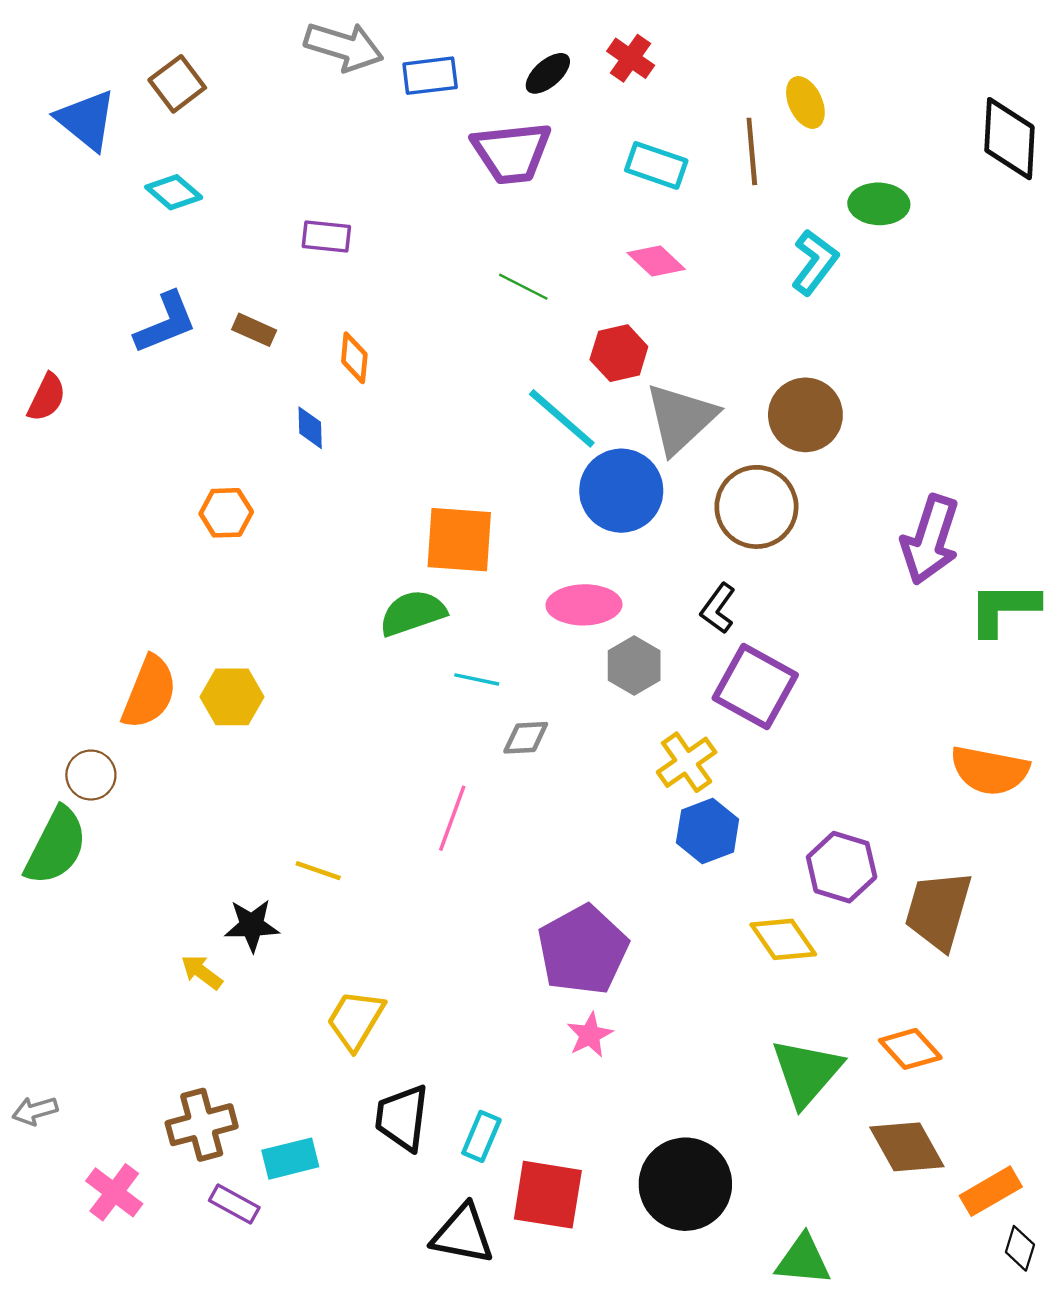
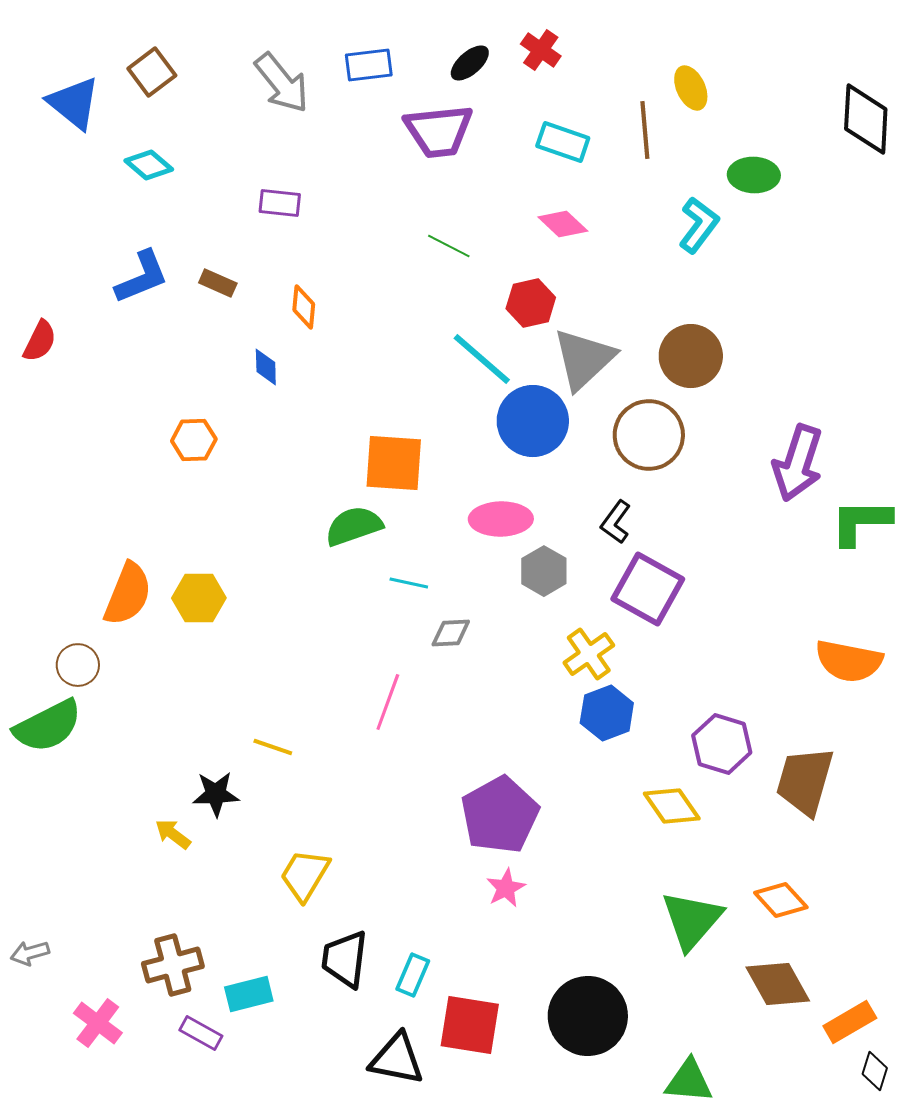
gray arrow: (344, 47) -> (282, 83), moved, turned 34
green semicircle: (56, 846) -> (48, 726), turned 36

